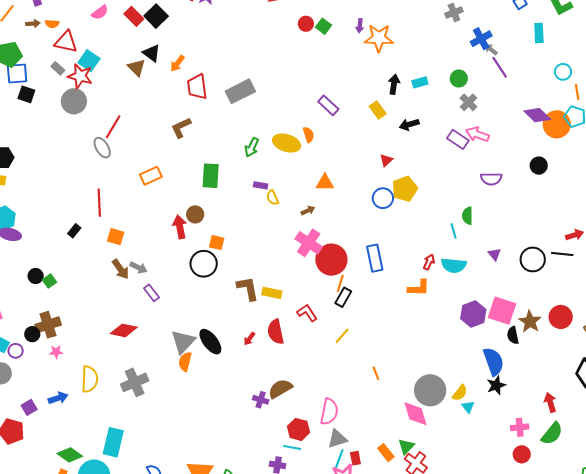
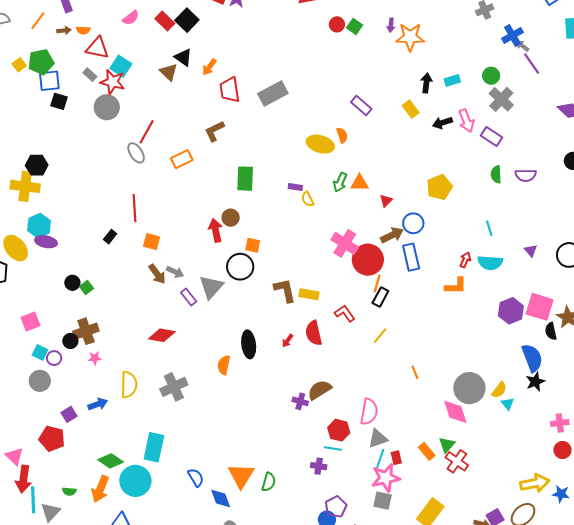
gray cross: (468, 102) -> (501, 99), size x1.4
pink arrow: (477, 134) -> (466, 121), moved, turned -130
green arrow: (252, 147) -> (340, 182), moved
red triangle: (386, 160) -> (386, 201), moved
orange rectangle: (151, 176) -> (182, 159), moved
blue circle: (383, 198) -> (413, 223), moved
brown arrow: (308, 211) -> (392, 235), moved, size x1.6
green semicircle: (467, 216) -> (496, 174), moved
gray triangle: (183, 342) -> (211, 287), moved
black ellipse: (210, 342) -> (249, 344), turned 32

